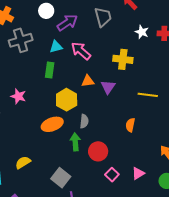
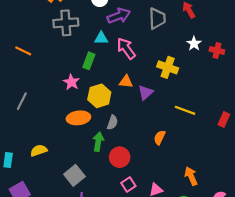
pink star: (18, 96) -> (71, 82), moved

